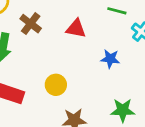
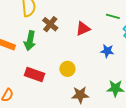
red triangle: (76, 29) -> (83, 29), turned -35

